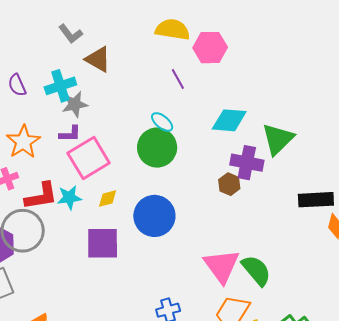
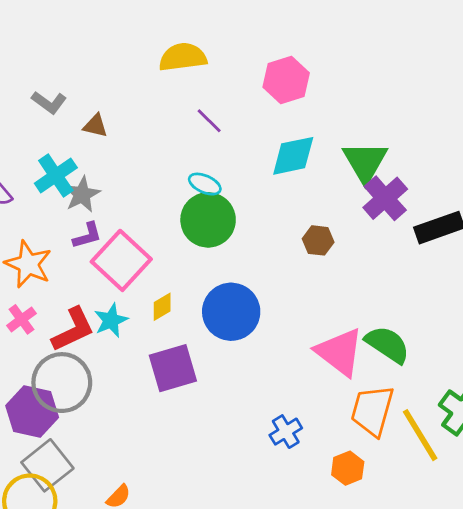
pink hexagon: (210, 48) -> (286, 80), moved
brown triangle: (98, 59) -> (95, 126), size x0.7
purple cross: (247, 163) -> (385, 198), moved, turned -36

